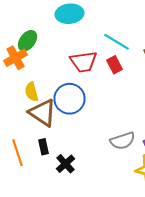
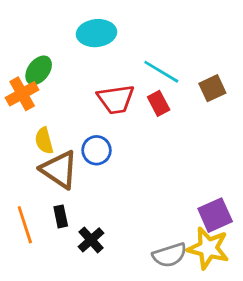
blue circle: (70, 99) -> (97, 150), size x0.7
gray semicircle: (122, 141) -> (170, 255), moved

